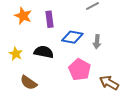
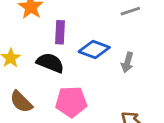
purple rectangle: (50, 19) -> (60, 32), moved
pink pentagon: (80, 70) -> (71, 102), moved, turned 30

